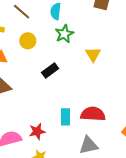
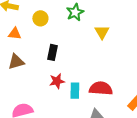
black rectangle: (50, 70) -> (52, 52), moved, turned -42
red star: (37, 131) -> (57, 81), moved

